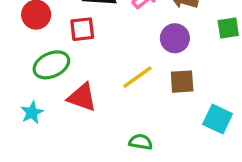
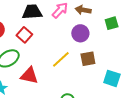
red square: (82, 29) -> (24, 35), turned -35

